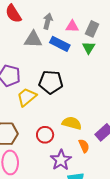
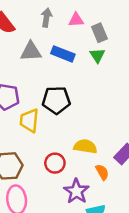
gray arrow: (48, 21) -> (47, 18), moved
pink triangle: (72, 26) -> (76, 20), moved
gray rectangle: (92, 29) -> (99, 33), turned -42
yellow trapezoid: (27, 97) -> (29, 120), turned -40

